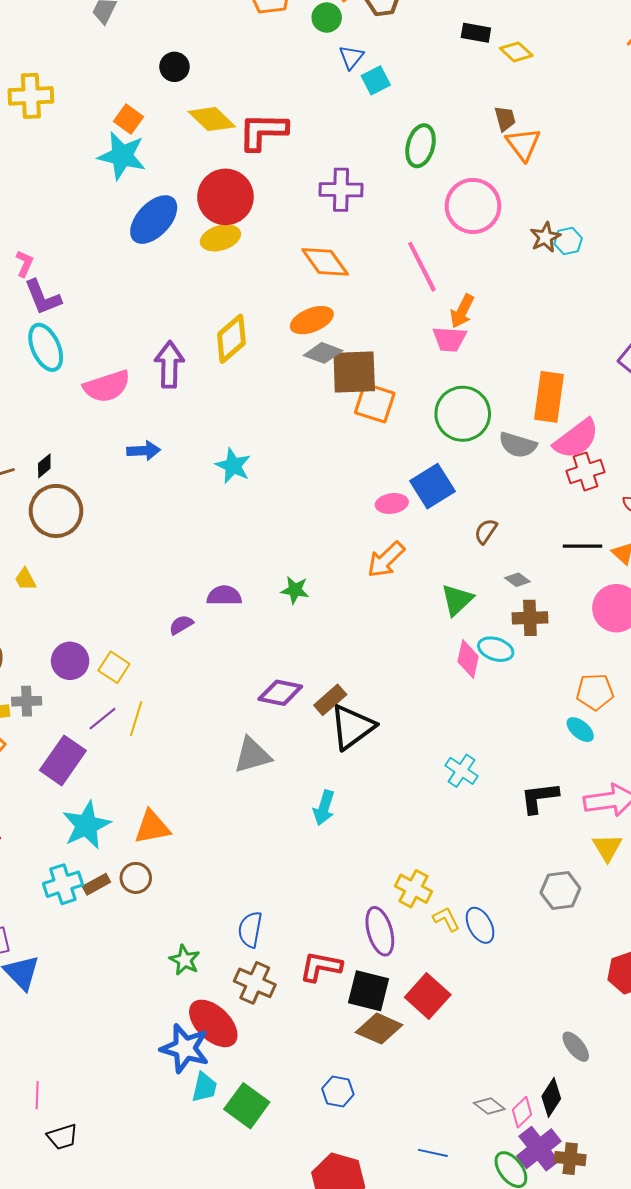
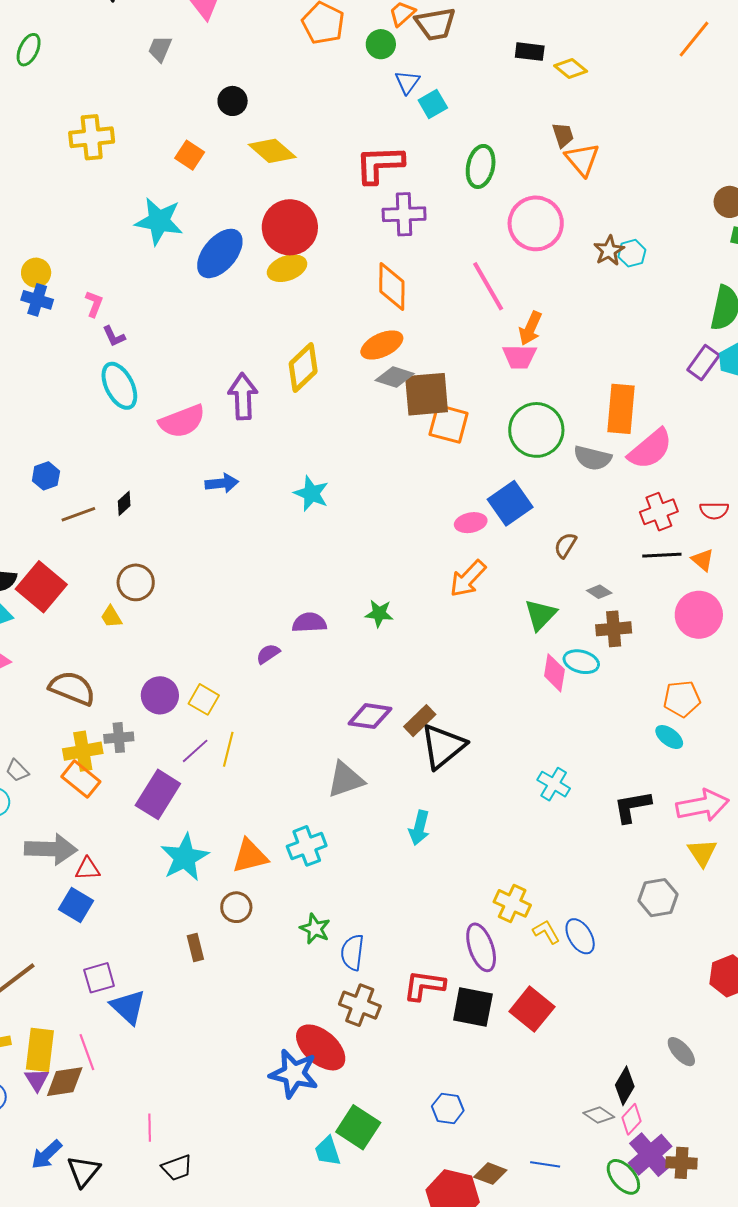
red L-shape: (263, 131) -> (379, 164), moved
cyan star: (122, 156) -> (159, 221), moved
orange diamond: (325, 262) -> (392, 287), turned 39
purple L-shape: (43, 297) -> (114, 336), size x0.6
red cross: (585, 471) -> (659, 512), moved
brown circle: (56, 511) -> (136, 582), moved, size x0.7
cyan cross: (63, 884) -> (307, 846), moved
brown rectangle: (96, 884) -> (195, 947), moved, turned -72
green star: (185, 960) -> (315, 929), moved
brown diamond: (379, 1029) -> (490, 1174), moved, size x0.7
cyan trapezoid: (204, 1087) -> (327, 1151), moved, turned 152
black diamond: (551, 1097) -> (625, 1086), moved

